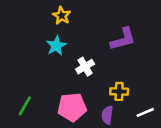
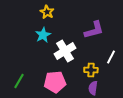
white cross: (85, 67) -> (65, 51), size x1.5
white line: (145, 112) -> (111, 57), moved, turned -40
purple semicircle: (107, 115) -> (93, 88), moved

